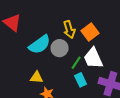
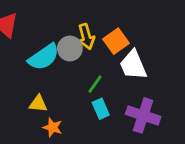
gray circle: (60, 48) -> (70, 49), moved
white trapezoid: (93, 58) -> (133, 65), moved

